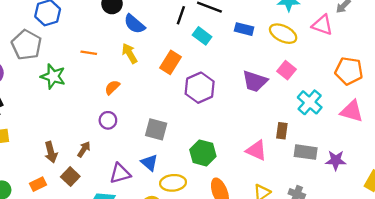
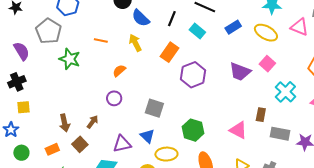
black line: (181, 15) -> (172, 19), moved
blue rectangle: (244, 29) -> (233, 27), turned -49

